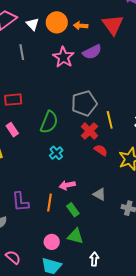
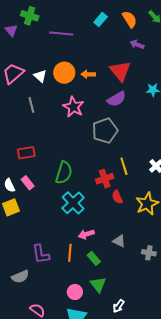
purple semicircle: (92, 52) -> (117, 99), moved
gray pentagon: (84, 103) -> (105, 131), moved
red cross: (89, 131) -> (105, 179), turned 30
red semicircle: (101, 150) -> (117, 197), turned -144
cyan cross: (56, 153) -> (73, 203), size x1.6
green triangle: (75, 236) -> (98, 285), turned 42
white arrow: (94, 259) -> (119, 306), turned -144

